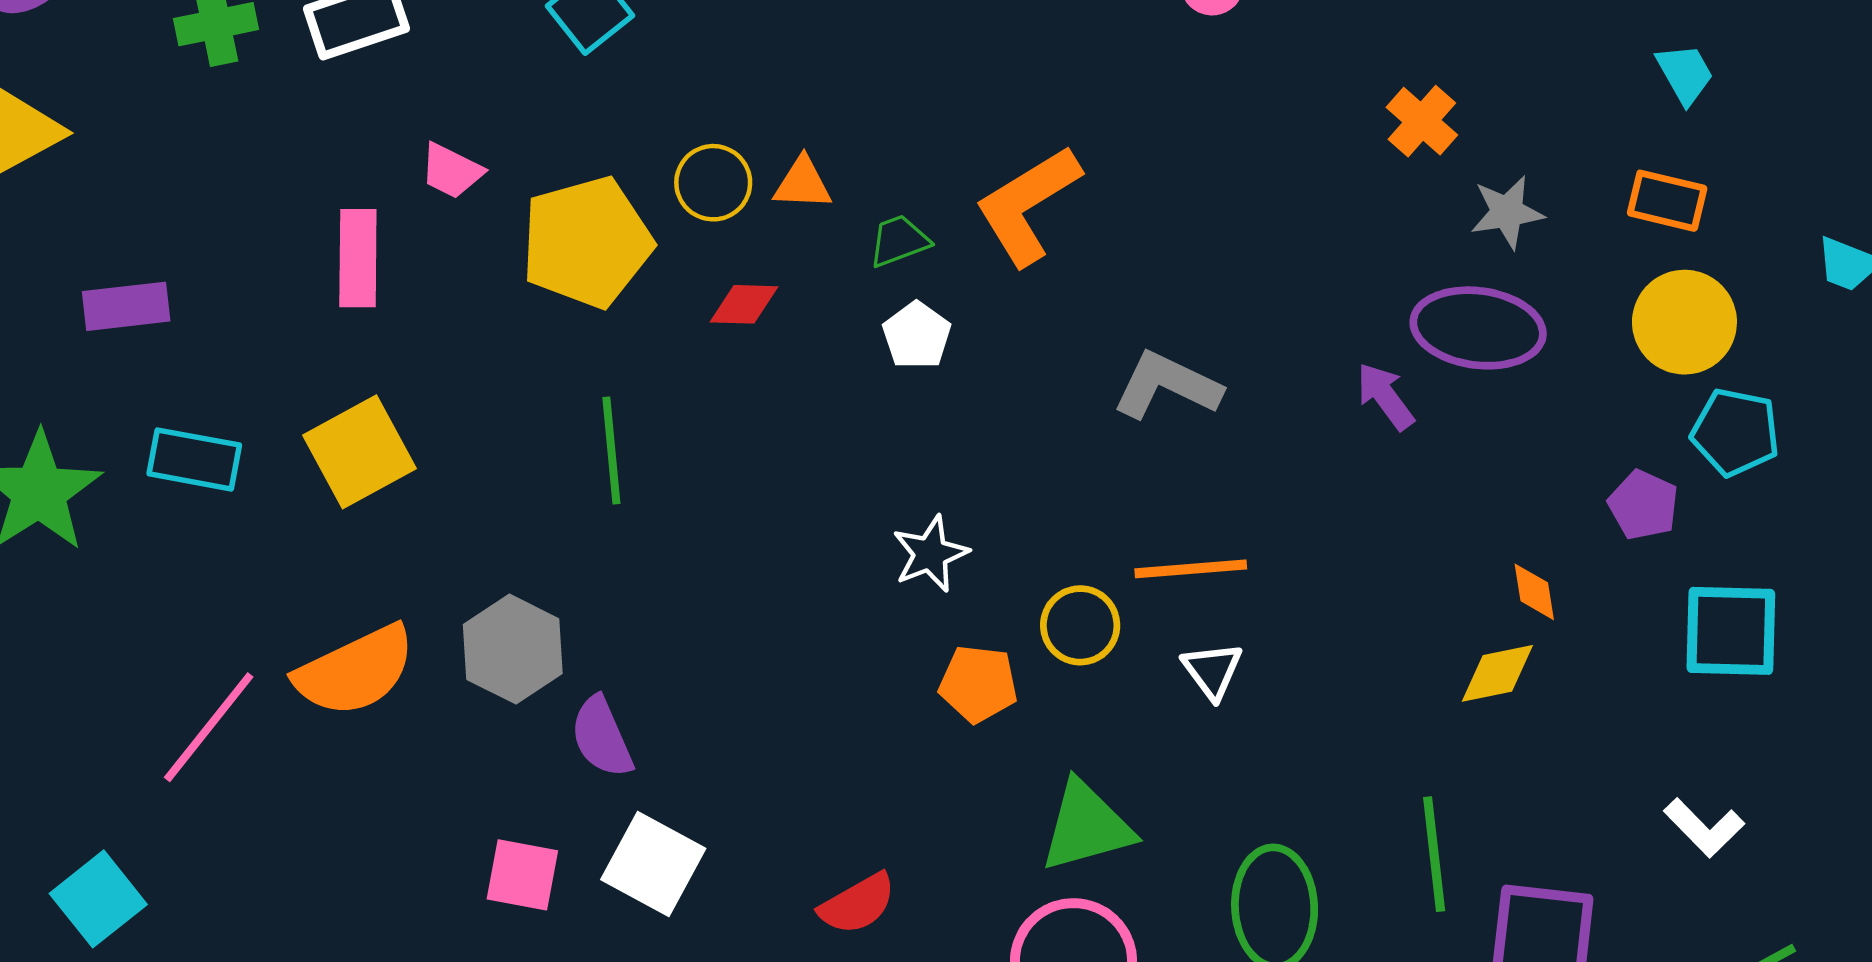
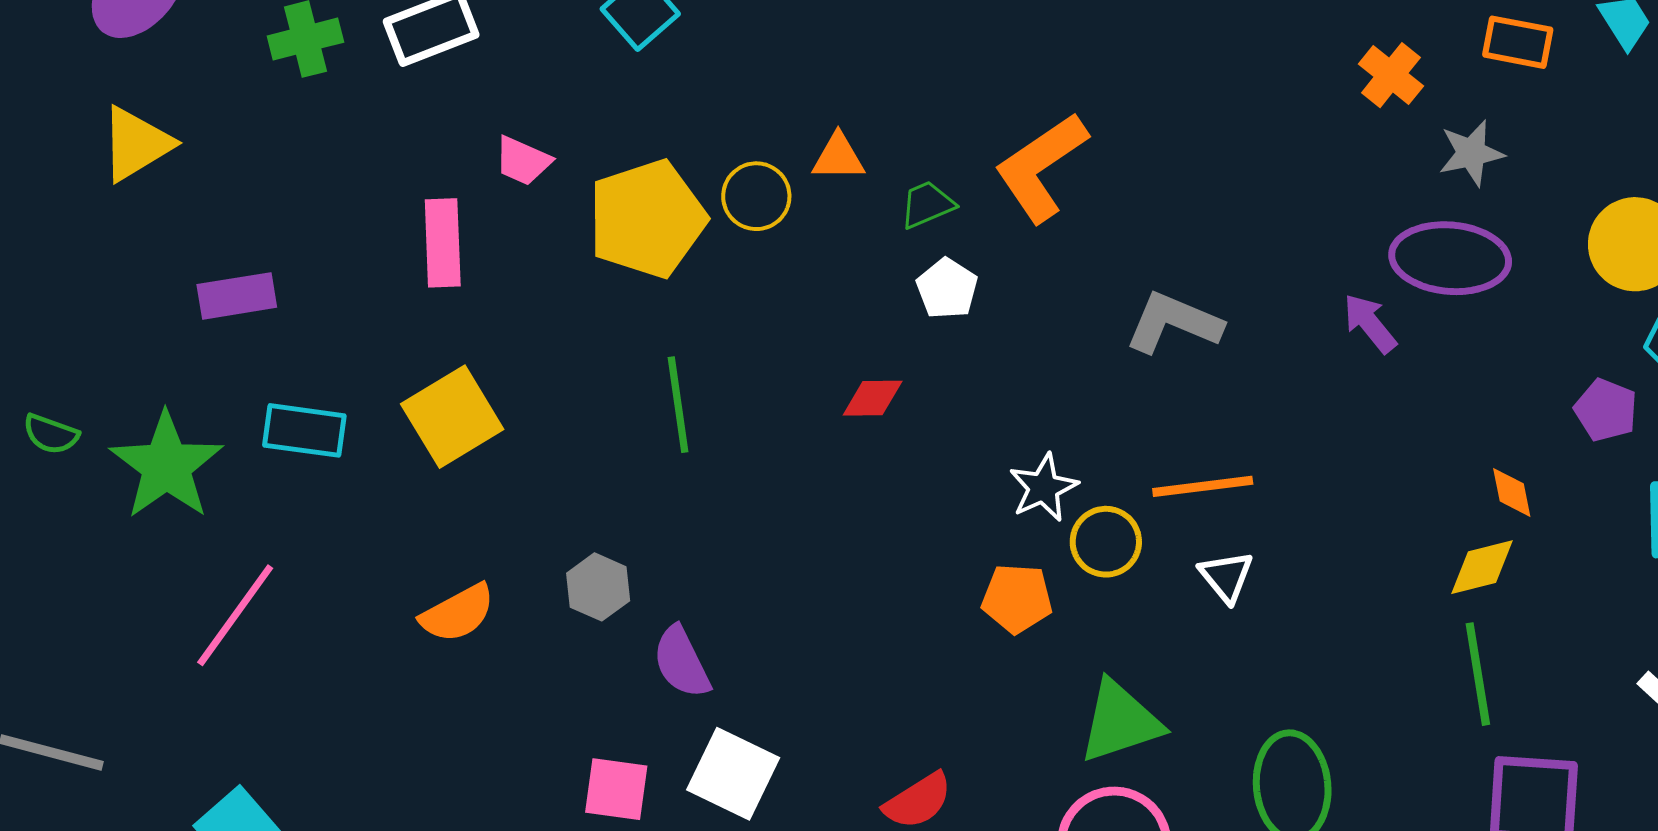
yellow circle: (713, 183) -> (756, 196), moved
orange rectangle: (1667, 201) -> (1518, 42), moved
red diamond: (744, 304) -> (873, 398), moved
white star: (930, 554) -> (1043, 488), moved
gray hexagon: (513, 649) -> (598, 587), size x0.7
orange semicircle: (355, 671) -> (458, 613), size x0.7
pink line: (209, 727) -> (235, 615), moved
green line: (1434, 854) -> (1478, 674), moved

